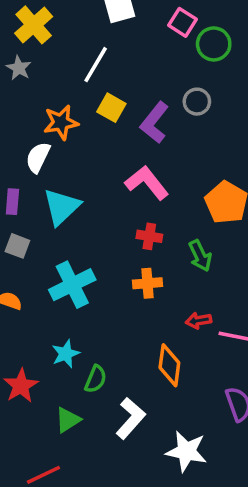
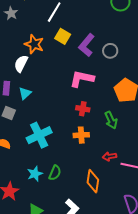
gray circle: (197, 102) -> (110, 51), moved
orange star: (61, 122) -> (34, 44), turned 30
pink L-shape: (147, 183) -> (82, 79), turned -40
cyan triangle: (62, 207) -> (25, 93), moved, size x0.6
green semicircle: (96, 379) -> (55, 173), moved

